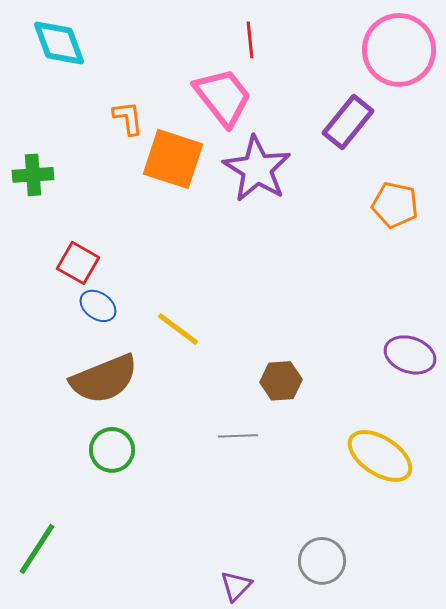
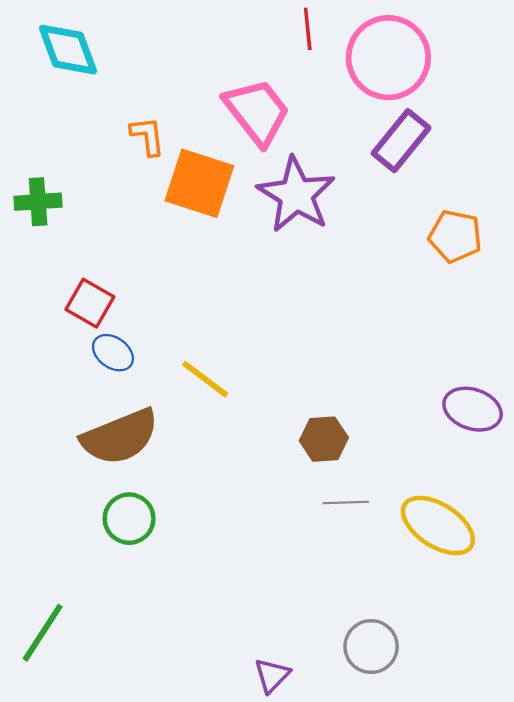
red line: (250, 40) -> (308, 29), moved
pink circle: (399, 50) -> (388, 58), moved
gray line: (238, 436) -> (346, 502), moved

